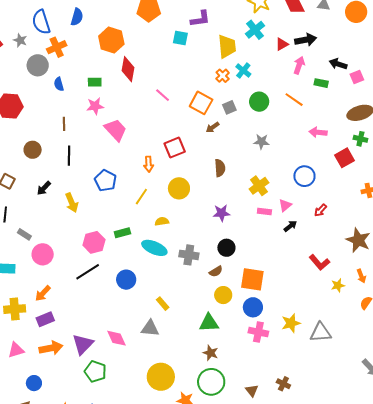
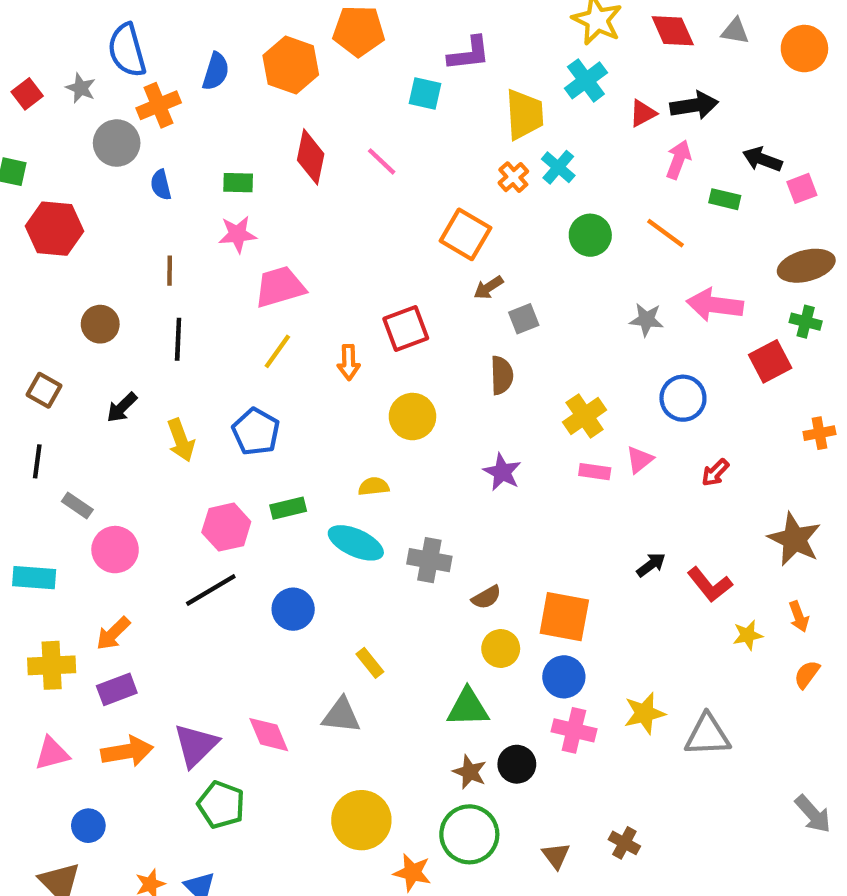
blue semicircle: (77, 17) -> (216, 71), moved
orange hexagon: (111, 40) -> (291, 65), moved
pink line: (163, 95) -> (382, 161), moved
gray square: (229, 107) -> (524, 319), moved
pink trapezoid: (116, 130) -> (280, 287), turned -65
pink arrow: (318, 132) -> (715, 305), size x1.4
gray star: (261, 142) -> (646, 320), moved
blue pentagon: (105, 181) -> (256, 432), moved
yellow line: (141, 197) -> (277, 351), moved
purple star: (221, 213) -> (502, 472), turned 30
black arrow: (290, 226) -> (651, 565), moved
black circle: (226, 248) -> (517, 764), moved

